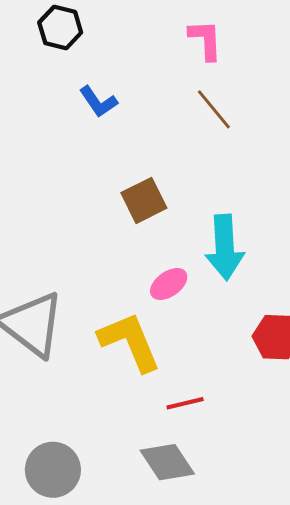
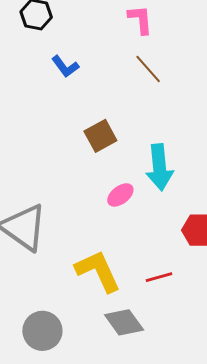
yellow L-shape: (130, 342) -> (98, 271), moved
red line: (185, 403) -> (159, 277), moved

